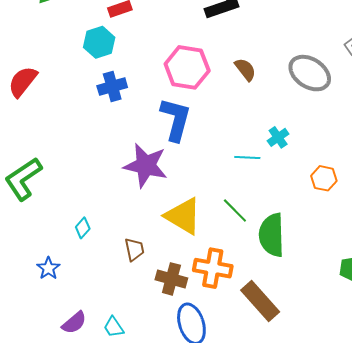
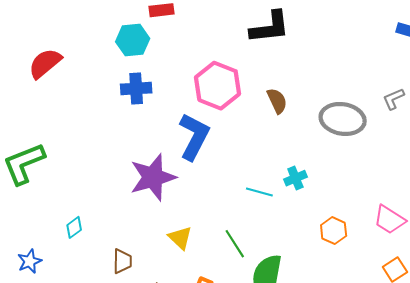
gray ellipse: (310, 73) -> (343, 119), turned -36
purple star: (146, 165) -> (153, 177), turned 30
yellow triangle: (183, 216) -> (180, 238), size x0.6

